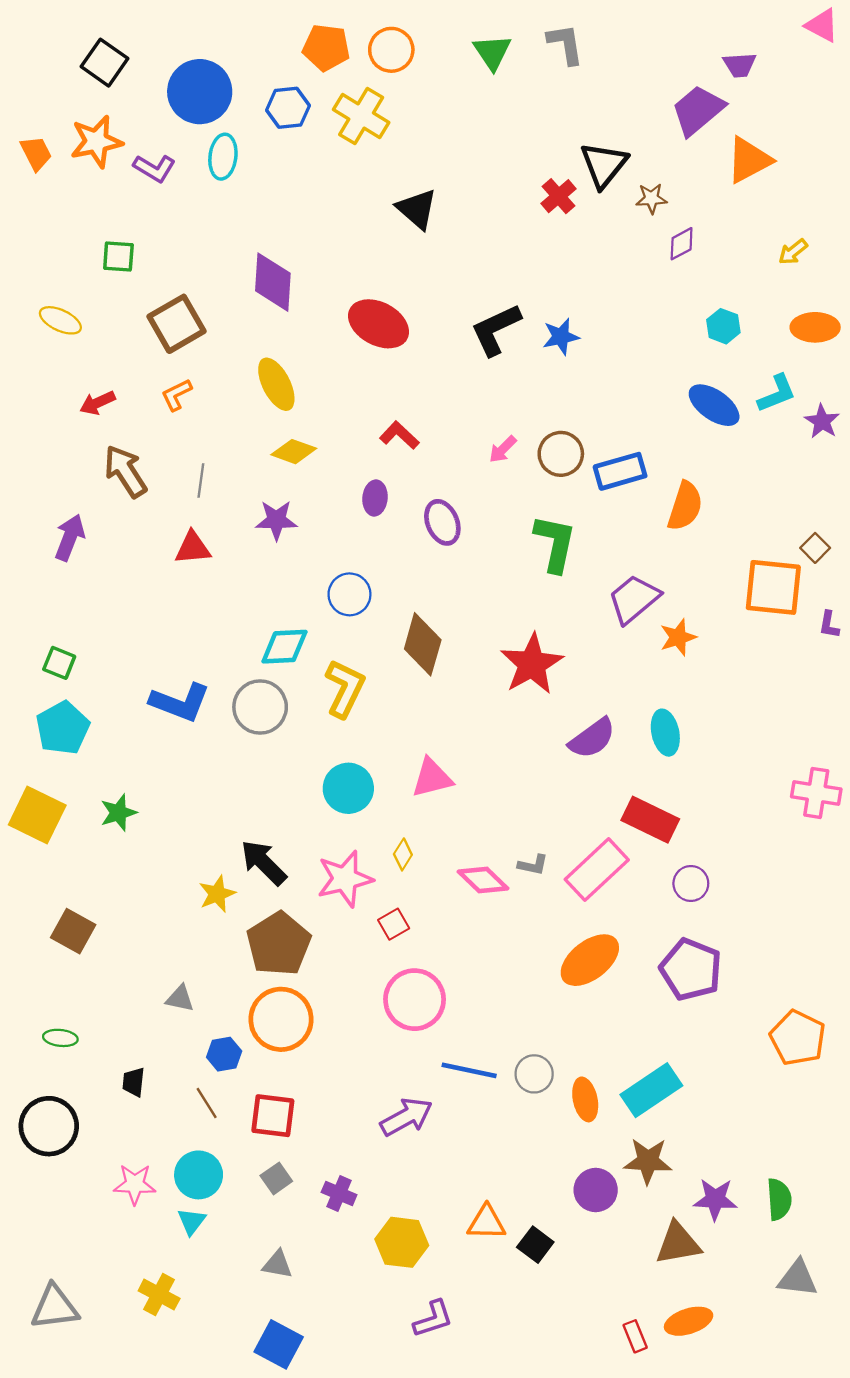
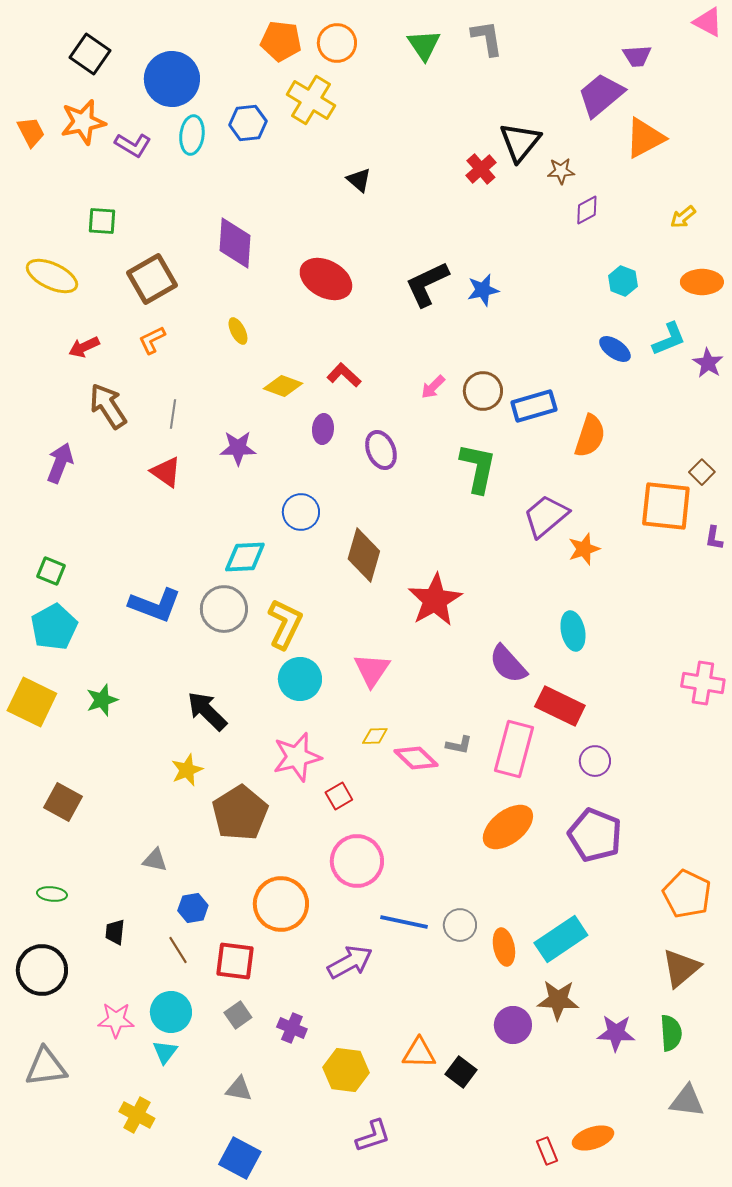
blue hexagon: (288, 108) -> (248, 123), moved
black triangle: (417, 209) -> (359, 180), size x0.7
yellow ellipse: (60, 320) -> (52, 276), size x1.4
yellow ellipse: (276, 384) -> (238, 331), size x0.6
blue ellipse: (714, 405) -> (615, 349), size x0.7
yellow diamond: (294, 452) -> (283, 386), moved
red triangle: (193, 548) -> (166, 472), turned 40
red star: (532, 664) -> (435, 600), moved
yellow L-shape: (345, 688) -> (285, 624), moved
purple semicircle: (592, 738) -> (508, 664), moved, turned 84
pink triangle: (432, 778) -> (372, 670), turned -42
yellow diamond: (403, 854) -> (375, 736), moved, turned 56
black arrow: (264, 863) -> (207, 711), moved
pink rectangle: (597, 870) -> (514, 749), turned -32
orange circle: (281, 1019) -> (281, 904), moved
brown triangle: (678, 1243) -> (681, 968), moved, turned -30
gray triangle: (55, 1307) -> (46, 1067), moved

